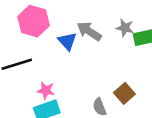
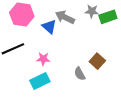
pink star: (46, 90) -> (43, 59), moved

